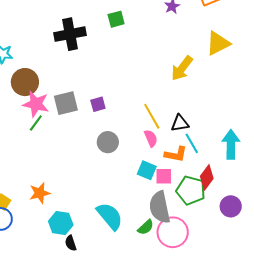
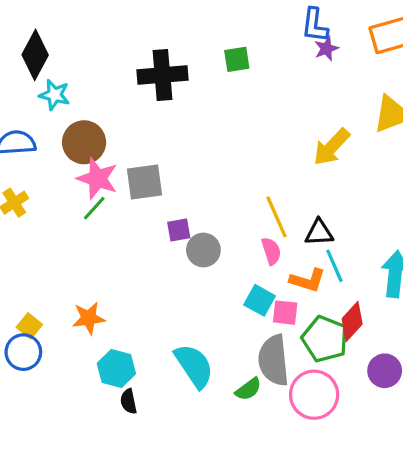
purple square: (98, 104) -> (179, 230), moved
pink circle: (173, 232) -> (314, 395), moved

